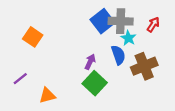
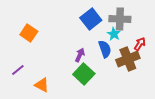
gray cross: (121, 21) -> (120, 19), moved
red arrow: (153, 25) -> (140, 44), moved
orange triangle: (47, 95) -> (42, 85), turned 42

